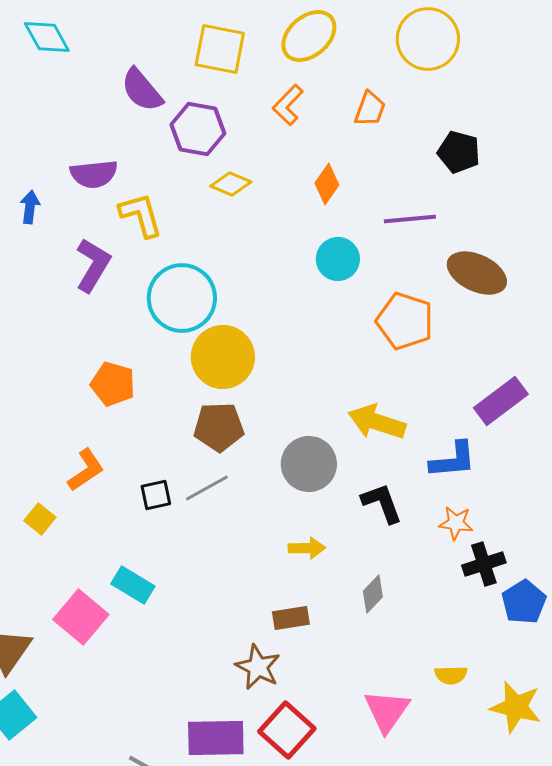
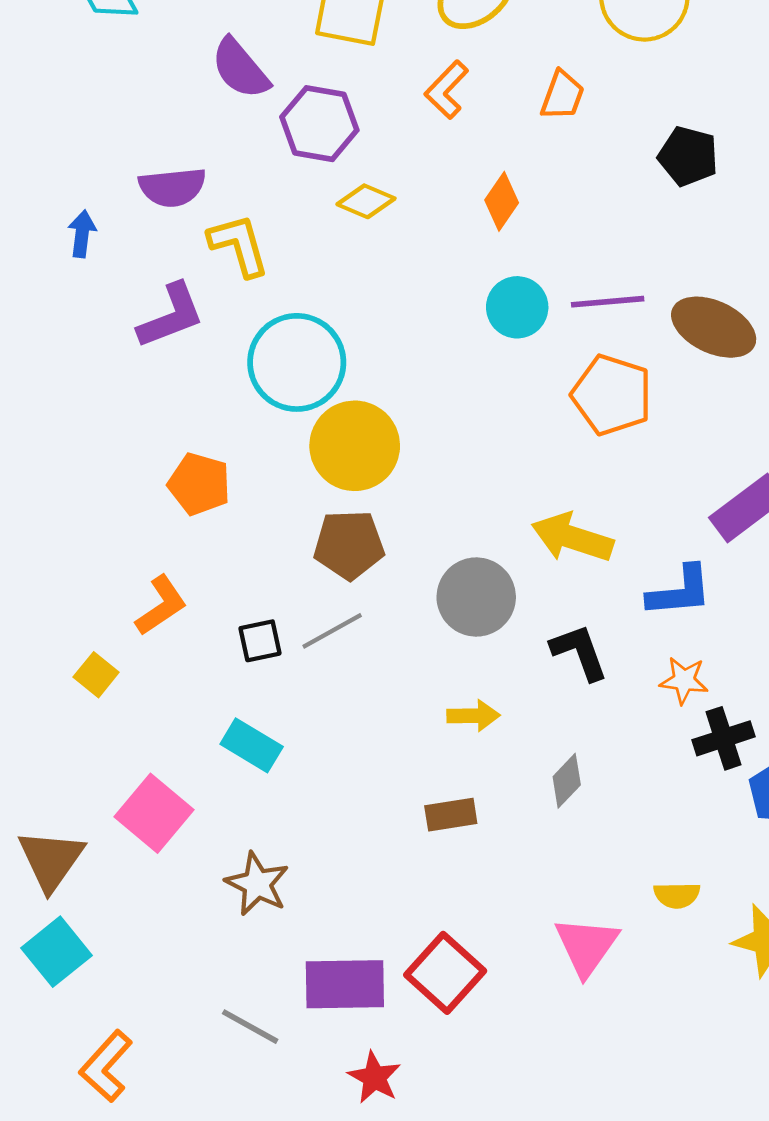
purple line: (410, 219) -> (608, 302), moved
purple L-shape: (93, 265) -> (171, 316), turned 38
cyan rectangle: (133, 585) -> (252, 745), moved
brown star: (258, 667) -> (257, 884), moved

